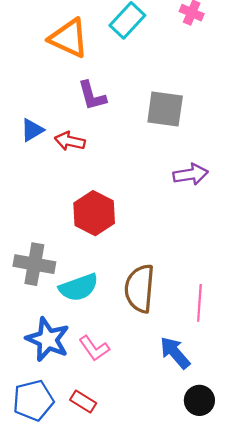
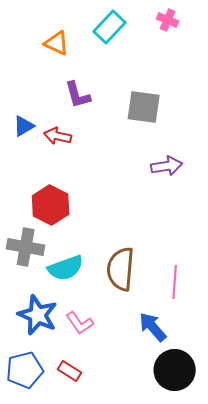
orange triangle: (69, 38) -> (57, 43), size x0.7
red hexagon: (94, 213) -> (51, 205), moved
black circle: (199, 400) -> (175, 370), size x1.5

